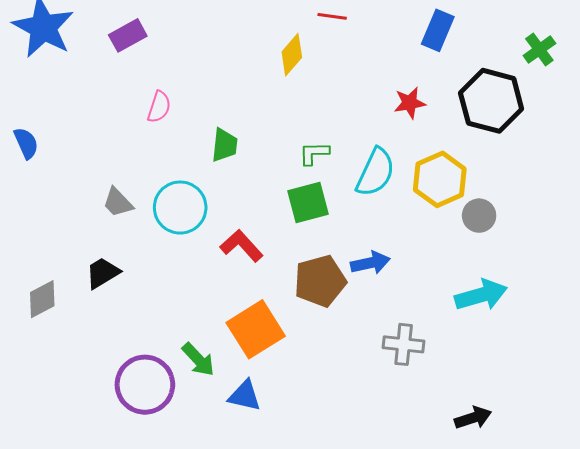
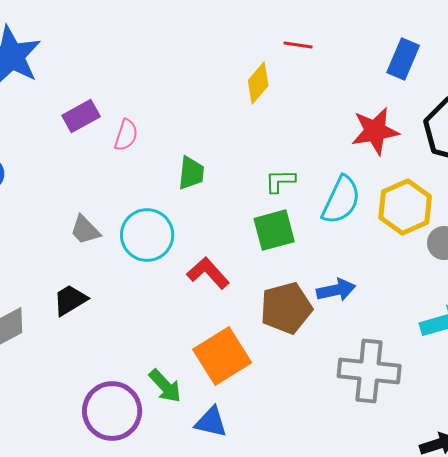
purple rectangle: (128, 35) -> (81, 116), moved
red star: (410, 103) -> (375, 131), size x1.5
gray cross: (404, 344) -> (369, 371), size x1.5

